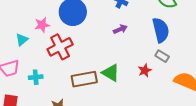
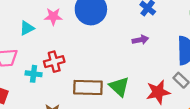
red cross: (60, 47) -> (54, 62), moved, size x0.7
red star: (145, 70) -> (158, 92), size x1.5

